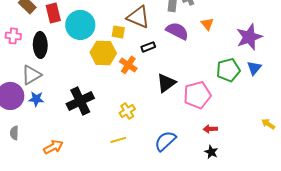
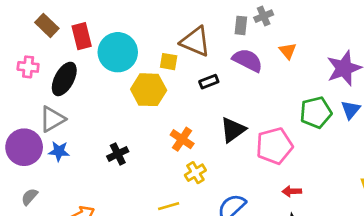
black ellipse: (40, 45) -> (64, 79), turned 30
orange cross: (128, 65) -> (182, 139), moved
black cross: (80, 101) -> (118, 154), size x0.6
yellow cross: (127, 111) -> (195, 173), moved
gray semicircle: (14, 133) -> (29, 197), turned 40

